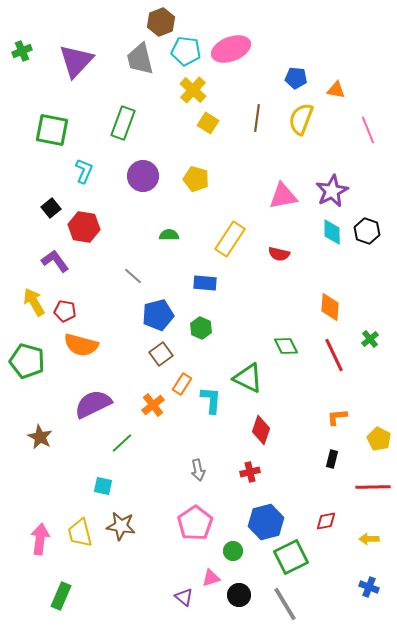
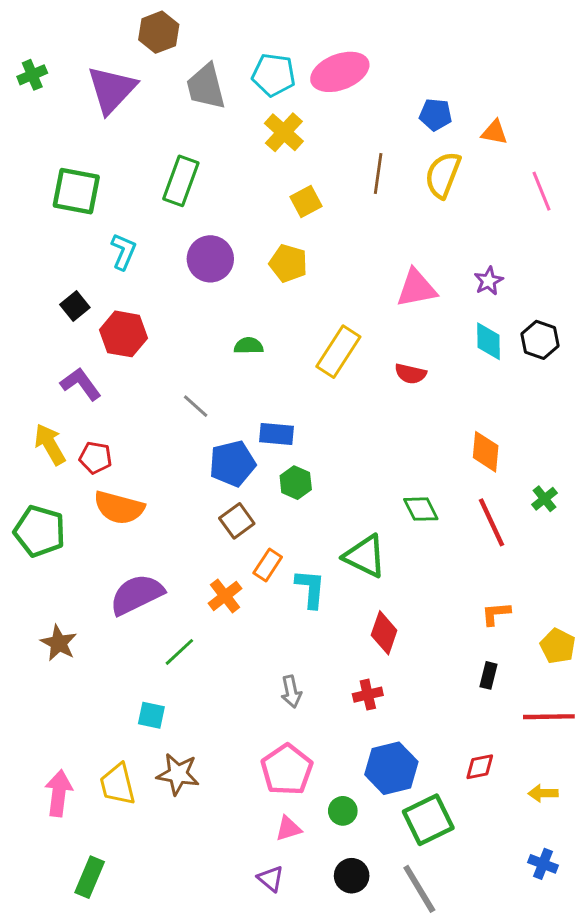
brown hexagon: (161, 22) -> (159, 32), moved
yellow square: (208, 123) -> (306, 201), moved, turned 30
purple star: (332, 191) -> (489, 281), size x0.6
blue rectangle: (205, 283) -> (277, 434), moved
pink triangle: (211, 578) -> (288, 829), moved

